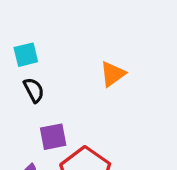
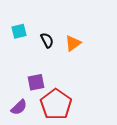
black semicircle: (34, 90) -> (47, 40), moved

